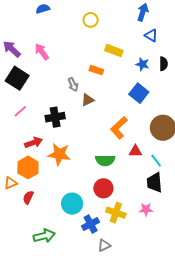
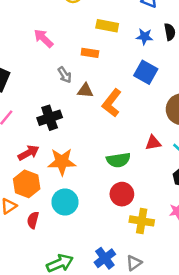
pink arrow: (42, 52) -> (44, 38), moved
brown triangle: (88, 100) -> (85, 91), turned 40
orange L-shape: (119, 128) -> (112, 103), moved
cyan circle: (72, 204) -> (65, 202), moved
blue cross: (91, 224) -> (105, 258), moved

